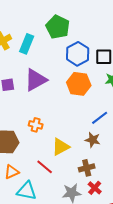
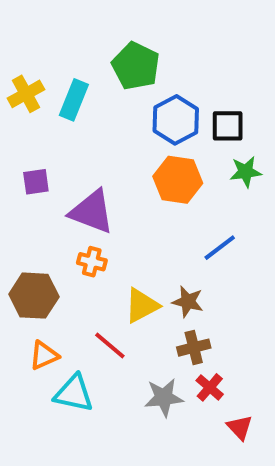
purple triangle: (36, 80) -> (92, 212), moved, turned 50
brown star: (93, 140) -> (188, 302), moved

